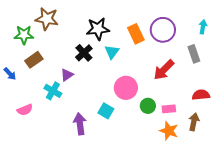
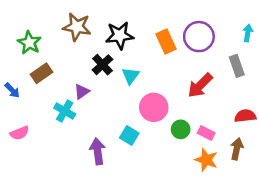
brown star: (47, 19) -> (77, 27), moved
green star: (24, 35) -> (29, 43), turned 30
cyan triangle: (112, 52) -> (131, 76), moved
pink rectangle: (169, 109) -> (206, 133), turned 32
pink semicircle: (25, 110) -> (20, 133), moved

